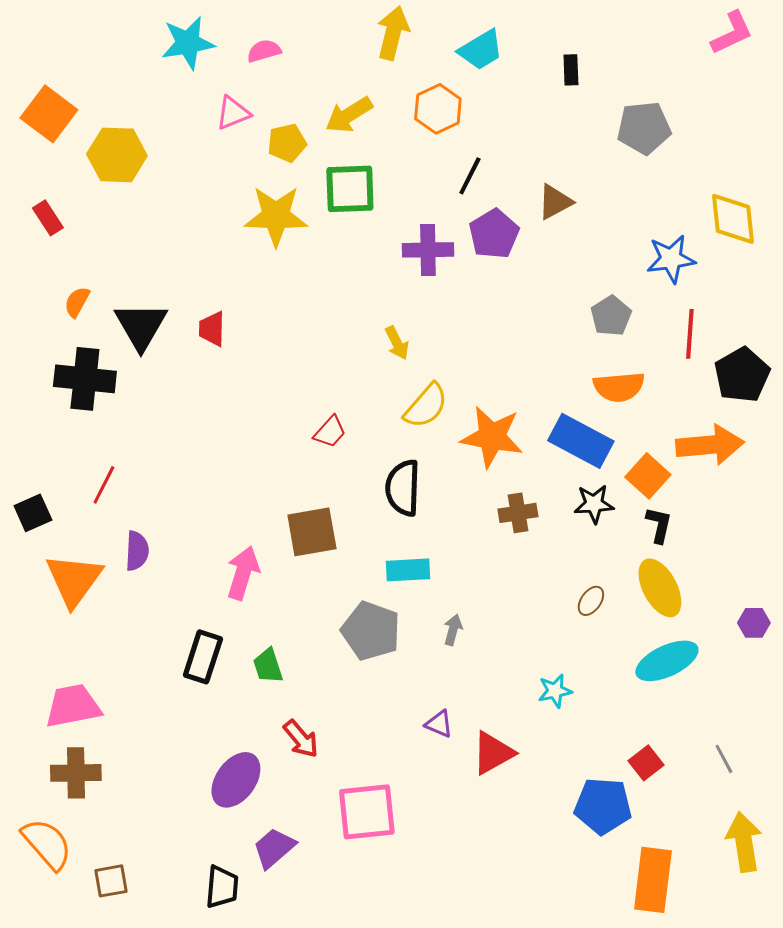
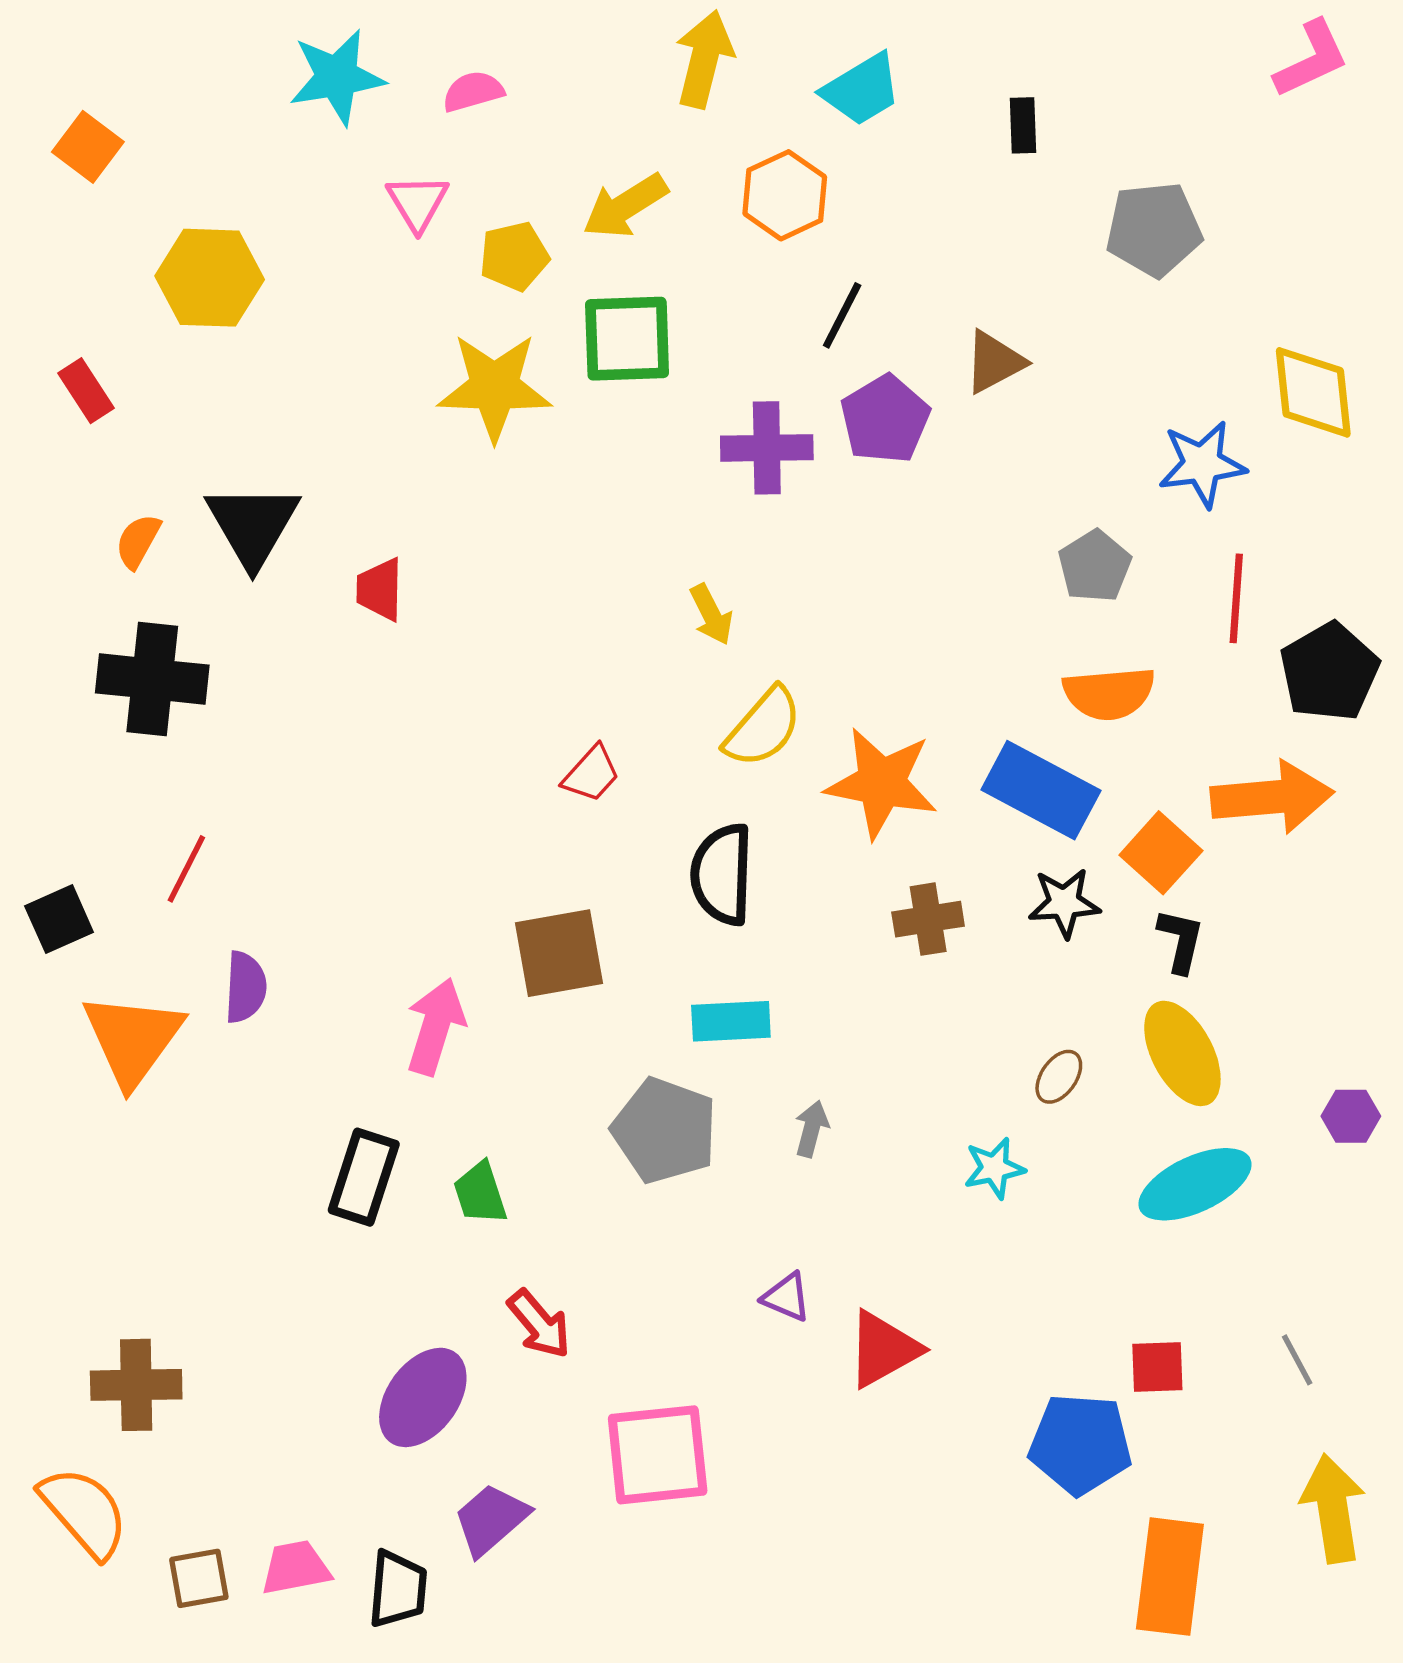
pink triangle: (233, 113) -> (417, 202), turned -39
orange square: (49, 114) -> (88, 147), moved, size x0.7
black triangle: (141, 326) -> (253, 525), moved
cyan star: (555, 691) -> (994, 1168), moved
pink trapezoid: (73, 706) -> (296, 1568), moved, size x0.7
red square: (646, 763) -> (1157, 1367), turned 36

